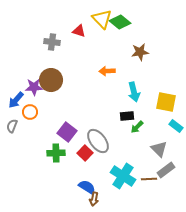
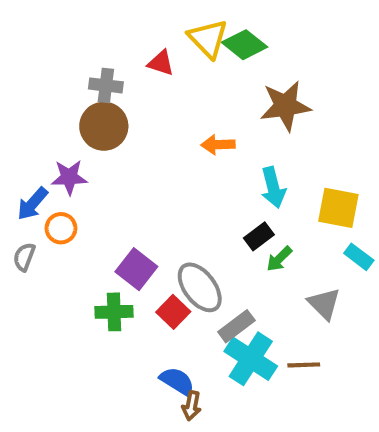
brown star: (140, 52) -> (285, 106), size x1.4
brown circle: (51, 80) -> (104, 126), moved
black rectangle: (127, 116) -> (259, 236), turned -32
gray rectangle: (166, 170) -> (236, 326), moved

